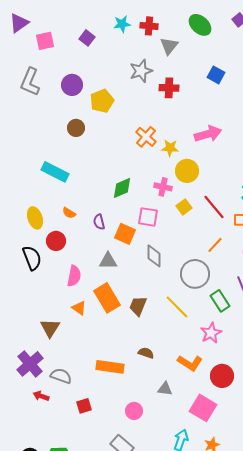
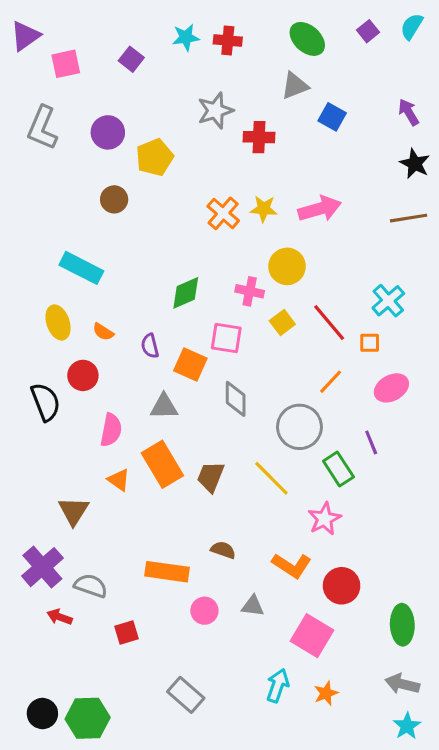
gray triangle: (169, 46) -> (295, 86), moved, turned 30
yellow star: (170, 148) -> (264, 209), moved
yellow ellipse: (35, 218) -> (58, 322), moved
pink circle: (134, 411) -> (204, 611), moved

